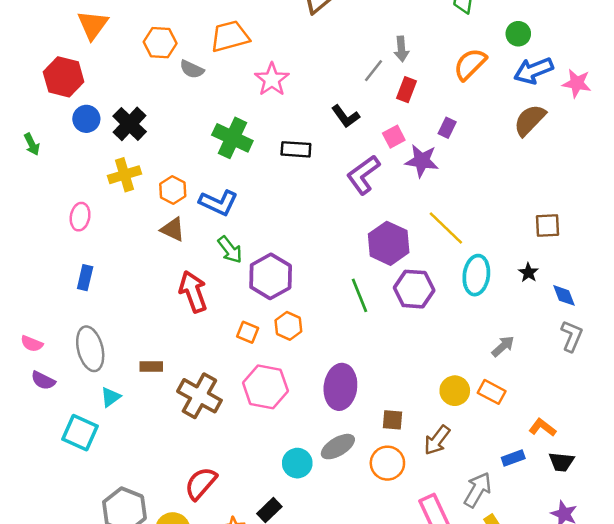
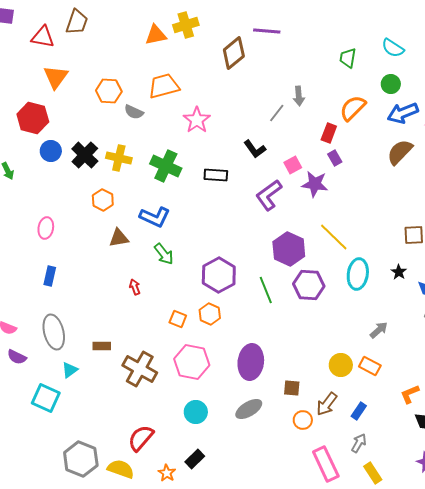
red rectangle: (406, 90) -> (329, 133), moved
purple rectangle: (447, 128) -> (335, 158), turned -56
yellow cross: (124, 175) -> (119, 158), moved, turned 30
orange hexagon: (173, 190) -> (103, 200), moved
brown triangle: (173, 229) -> (119, 238), turned -35
purple hexagon: (271, 276) -> (219, 275), moved
red arrow: (193, 292) -> (135, 287), size x0.5
orange L-shape: (542, 428) -> (410, 394), turned -60
blue rectangle: (513, 458) -> (359, 411), moved, turned -36
cyan circle: (297, 463) -> (196, 412), moved
orange circle: (387, 463) -> (303, 420), moved, size x0.7
gray arrow: (478, 490) -> (359, 443), size x0.7

